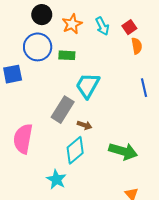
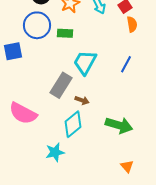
blue line: (144, 88) -> (126, 64), moved, turned 42
pink semicircle: (23, 139) -> (23, 113), turned -72
cyan star: (56, 179) -> (55, 152), turned 30

